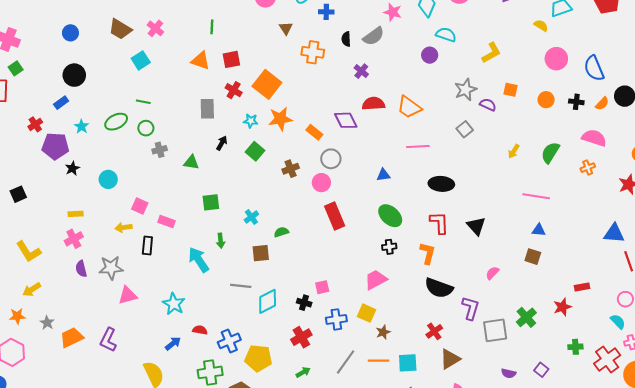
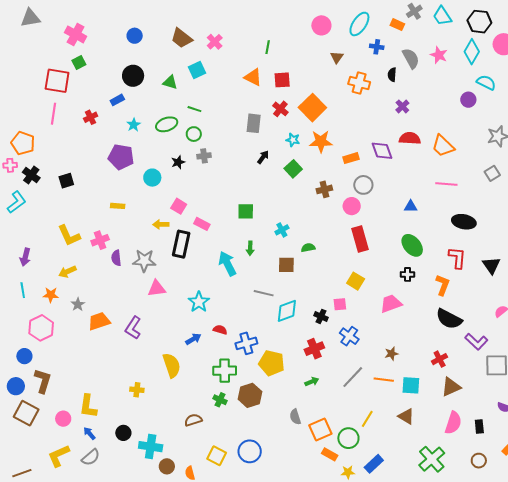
gray semicircle: (374, 36) -> (411, 58), moved, turned -90
orange rectangle: (314, 132) -> (351, 158), turned -63
purple pentagon: (55, 146) -> (121, 157), moved
green triangle: (191, 162) -> (170, 82), moved
black star: (72, 168) -> (178, 162), moved
pink cross: (74, 239) -> (100, 240), moved
black rectangle: (147, 246) -> (181, 244), size x1.5
purple L-shape: (471, 308) -> (476, 342), turned 110
yellow square: (366, 313) -> (356, 281), moved
blue cross: (336, 319) -> (349, 336), turned 36

